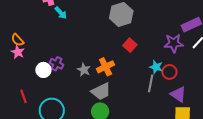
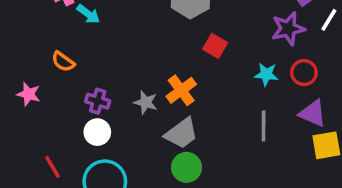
orange semicircle: (17, 40) -> (63, 62), moved
white circle: (43, 70) -> (97, 132), moved
red circle: (169, 72) -> (304, 73), moved
gray line: (151, 83) -> (264, 126), moved

